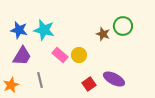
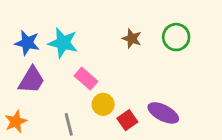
brown star: (103, 34) -> (132, 39), moved
yellow circle: (79, 55) -> (103, 104), moved
gray line: (40, 80) -> (69, 124), moved

